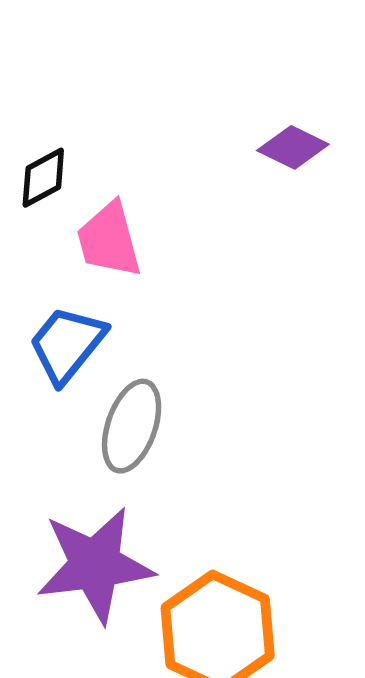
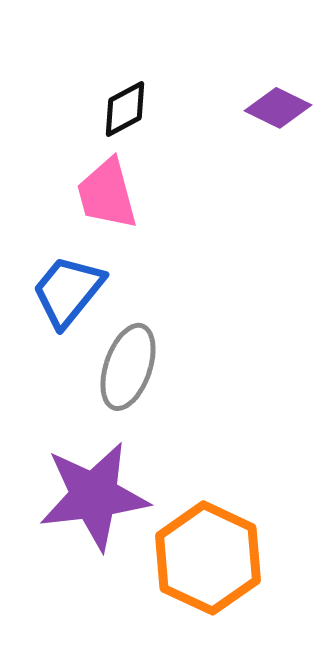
black diamond: (43, 178) -> (125, 109), moved

